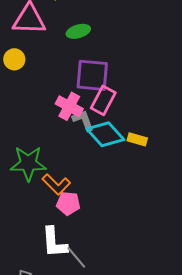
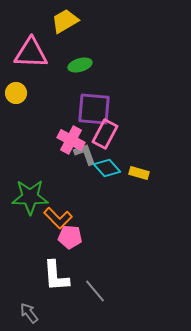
cyan diamond: (105, 134) -> (107, 168), size x0.7
gray line: (76, 257) -> (95, 291), moved

